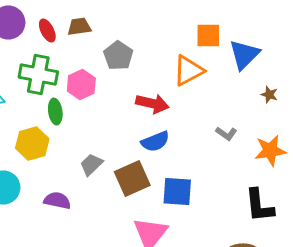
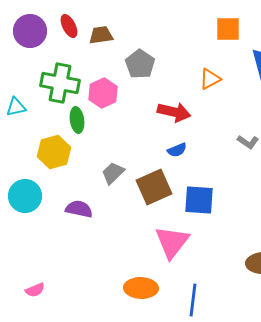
red ellipse: (47, 31) -> (69, 26), moved
orange square: (208, 36) -> (228, 29), moved
orange triangle: (188, 71) -> (210, 79), size x0.7
blue semicircle: (155, 142) -> (177, 150), size x0.7

